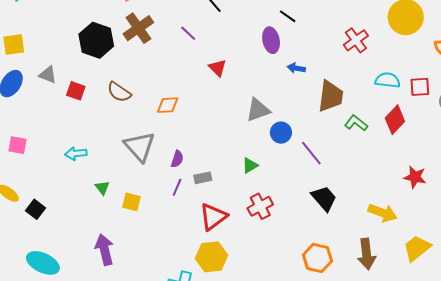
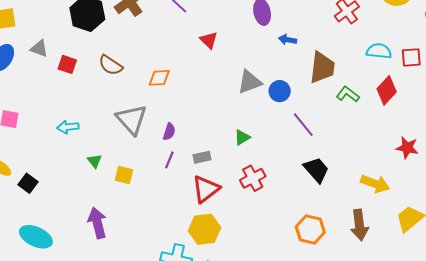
blue circle: (281, 133) -> (280, 91), moved
gray rectangle: (203, 178) -> (202, 157), moved

